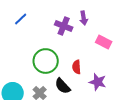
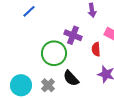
purple cross: (64, 26) -> (73, 35), moved
red semicircle: (77, 67) -> (96, 49), moved

